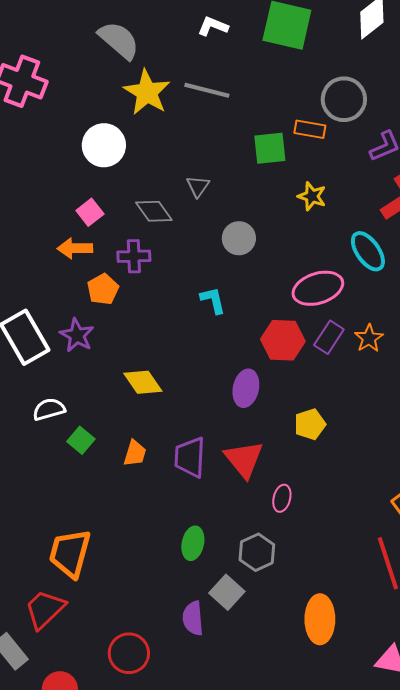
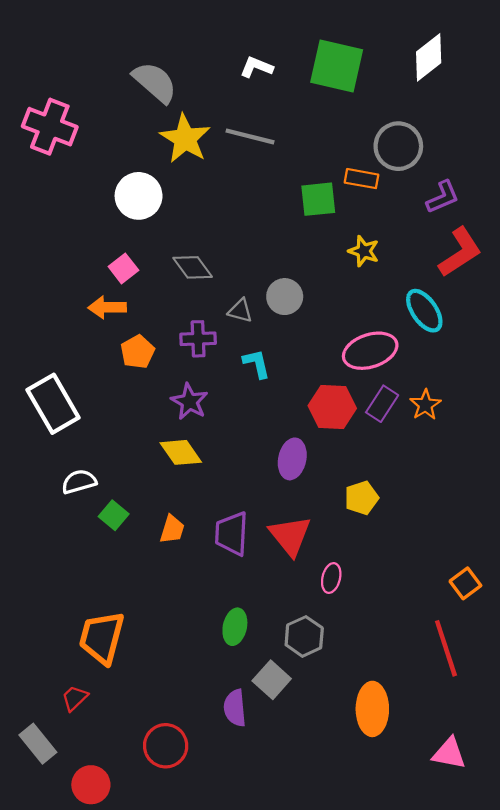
gray triangle: (198, 186) -> (240, 311), moved, turned -50
purple cross: (134, 256) -> (198, 339), moved
purple star: (77, 335) -> (189, 402), moved
red trapezoid: (45, 609) -> (75, 698), size x0.6

